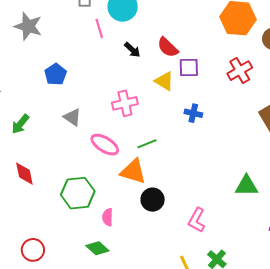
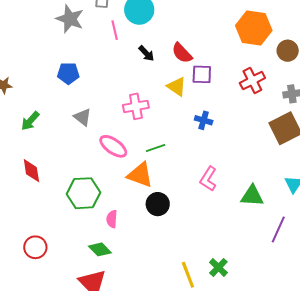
gray star: (28, 26) -> (70, 19), moved
blue pentagon: (55, 74) -> (68, 73), turned 30
pink L-shape: (197, 220) -> (208, 179), moved

